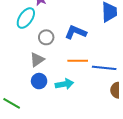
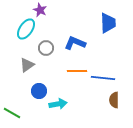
gray triangle: (37, 60) -> (27, 65), moved
cyan arrow: (64, 84) -> (58, 104), moved

